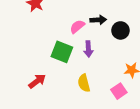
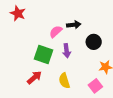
black circle: (120, 30) -> (94, 42), moved
red arrow: (37, 81) -> (34, 77), moved

